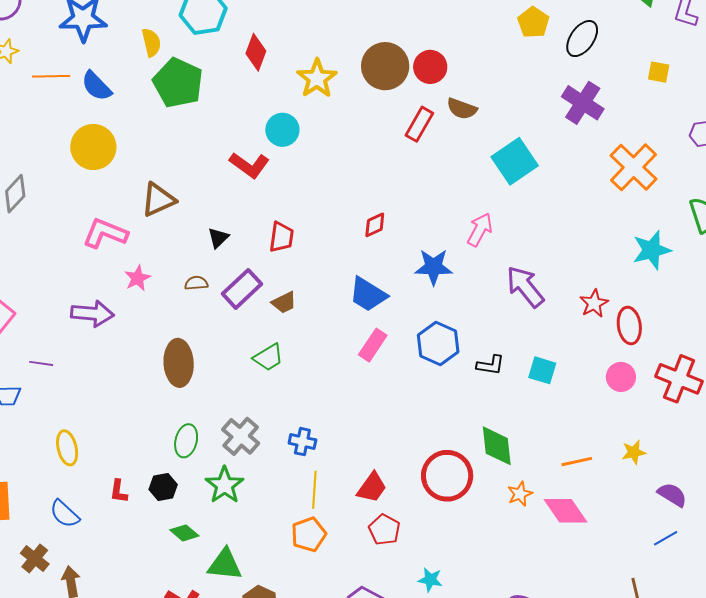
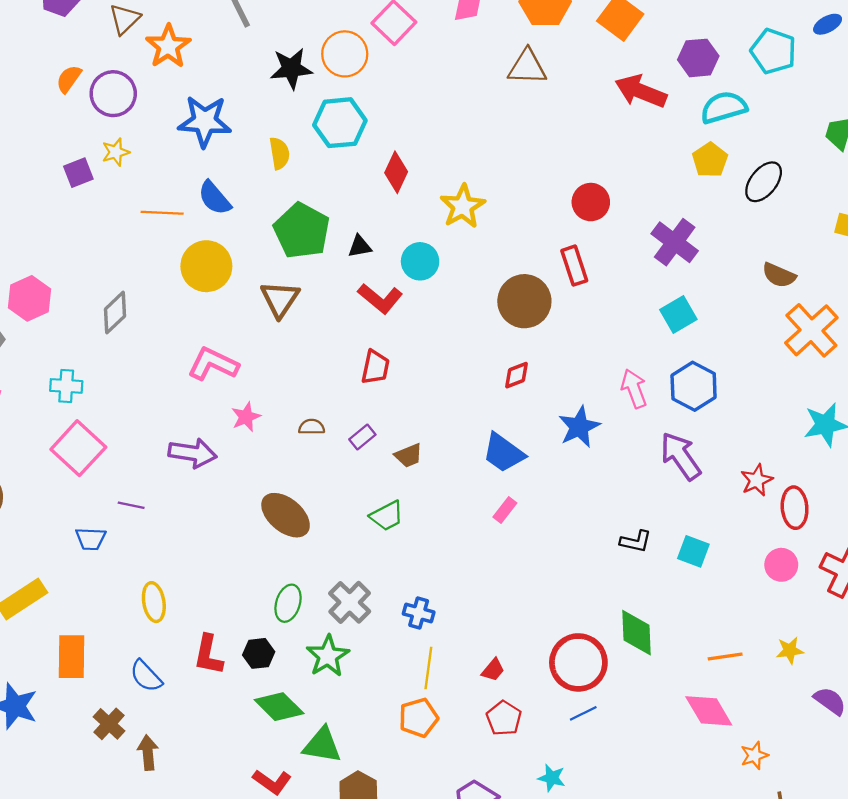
brown circle: (385, 66) -> (524, 301), moved
orange line: (51, 76) -> (162, 213), moved
green pentagon: (178, 83) -> (302, 231), moved
purple cross: (583, 103) -> (675, 242), moved
brown semicircle: (462, 109) -> (779, 275), moved
red rectangle: (419, 124) -> (574, 266), turned -52
cyan square: (515, 161) -> (678, 315), size x0.7
brown triangle: (158, 200) -> (280, 299), moved, turned -36
pink arrow: (480, 230) -> (634, 389), turned -52
red trapezoid: (281, 237) -> (375, 367), moved
black triangle: (218, 238) -> (360, 246), moved, turned 30
blue star: (434, 267) -> (579, 427), turned -30
purple rectangle: (242, 289) -> (362, 437), size x0.6
blue hexagon: (438, 344) -> (694, 386), moved
pink rectangle: (373, 345) -> (505, 510), size x0.7
brown ellipse: (179, 363) -> (286, 515), turned -51
red trapezoid: (372, 487) -> (493, 670), size x0.7
red L-shape: (119, 491) -> (208, 655), size x1.5
orange star: (520, 494) -> (754, 755), moved
green diamond: (184, 533) -> (279, 707), size x1.5
blue line: (666, 538) -> (583, 713), moved

